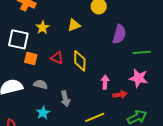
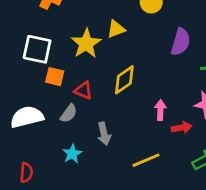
yellow star: (43, 27) -> (86, 44), moved, size x1.5
red triangle: (57, 58) -> (84, 90), moved
yellow diamond: (80, 61) -> (124, 80), turned 55
gray semicircle: (41, 84) -> (69, 113), turned 112

